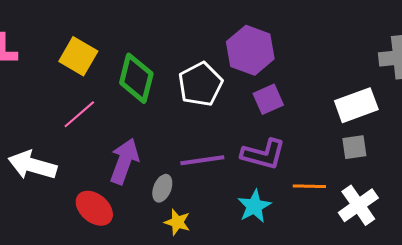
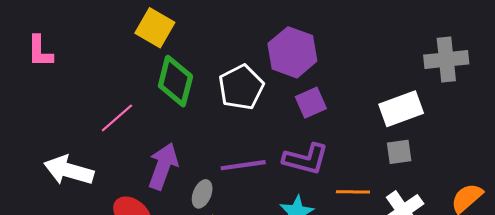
yellow square: (78, 56) -> (155, 28), moved

